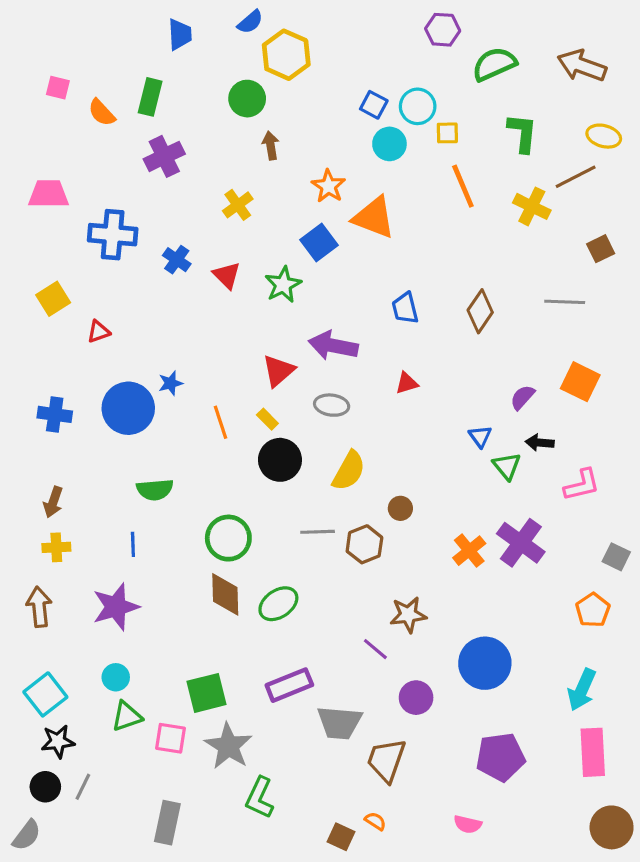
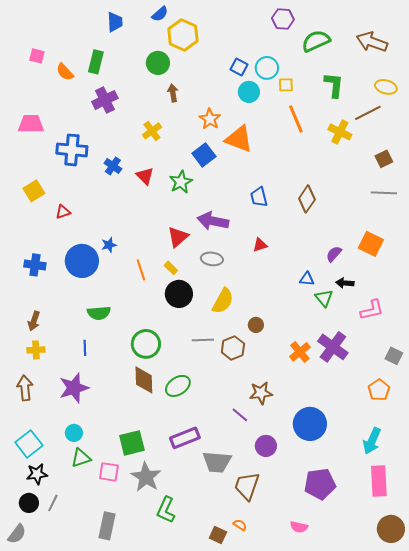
gray line: (565, 302) -> (384, 193), moved
blue triangle: (480, 436) -> (307, 279), turned -49

